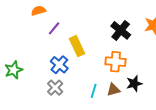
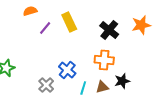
yellow rectangle: (77, 46) -> (69, 22), moved
blue cross: (59, 65) -> (67, 70), moved

